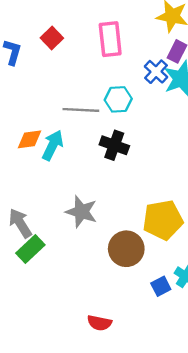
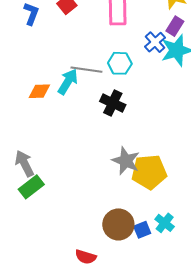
cyan arrow: (53, 145) -> (68, 82), moved
gray star: (81, 212) -> (126, 161), moved
brown circle: (126, 249) -> (118, 224), moved

